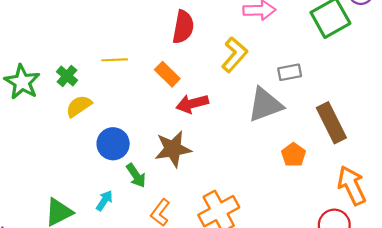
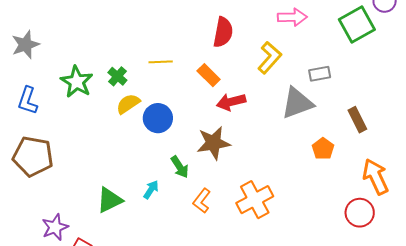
brown rectangle: (331, 123) -> (357, 120), size x0.7
blue circle: (113, 144) -> (158, 118), moved

